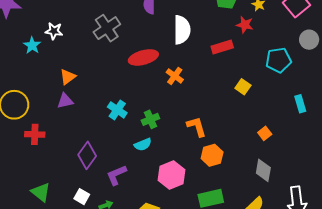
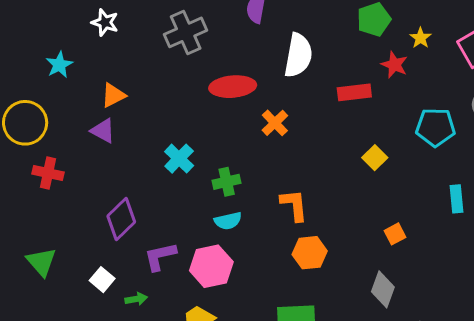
cyan star: (32, 45) -> (59, 65), moved
purple triangle: (65, 101) -> (103, 131), turned 30
cyan semicircle: (143, 144) -> (228, 221), moved
pink hexagon: (171, 175) -> (211, 266), moved

